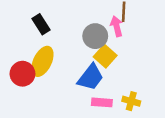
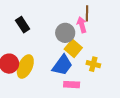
yellow ellipse: (42, 61) -> (25, 67), moved
yellow cross: (131, 101) -> (93, 64), moved

